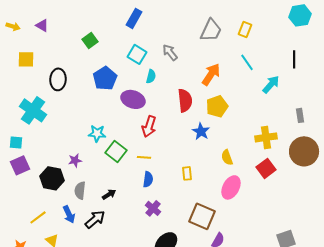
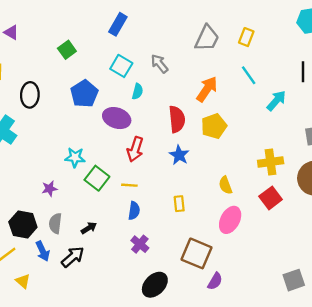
blue star: (201, 131) -> (179, 155), moved
black hexagon: (52, 178) -> (23, 225), moved

